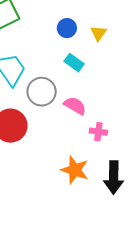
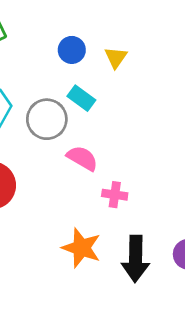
gray circle: (42, 92) -> (47, 119), moved

